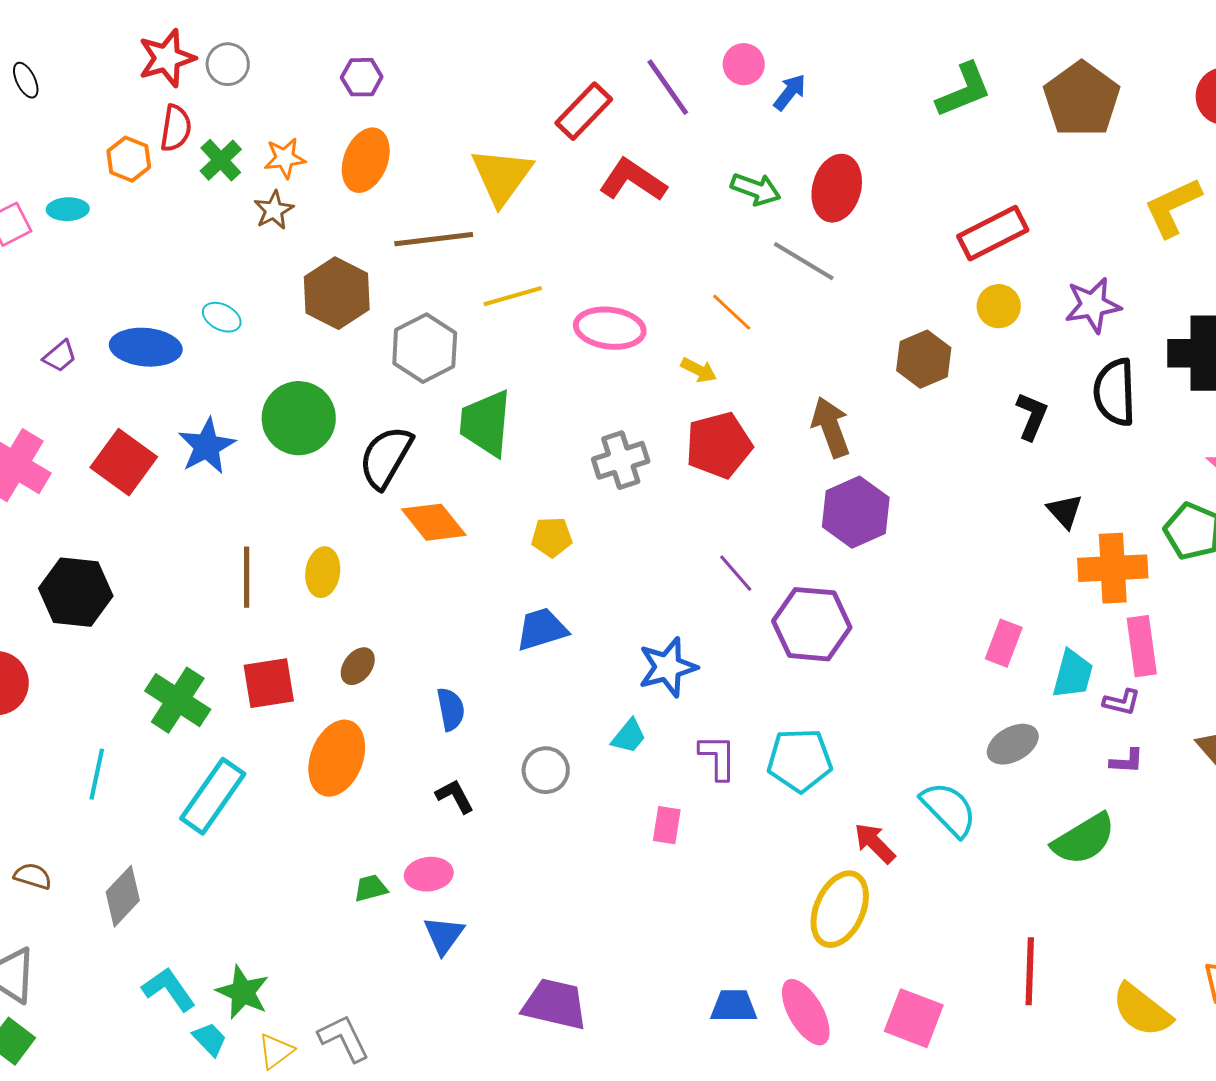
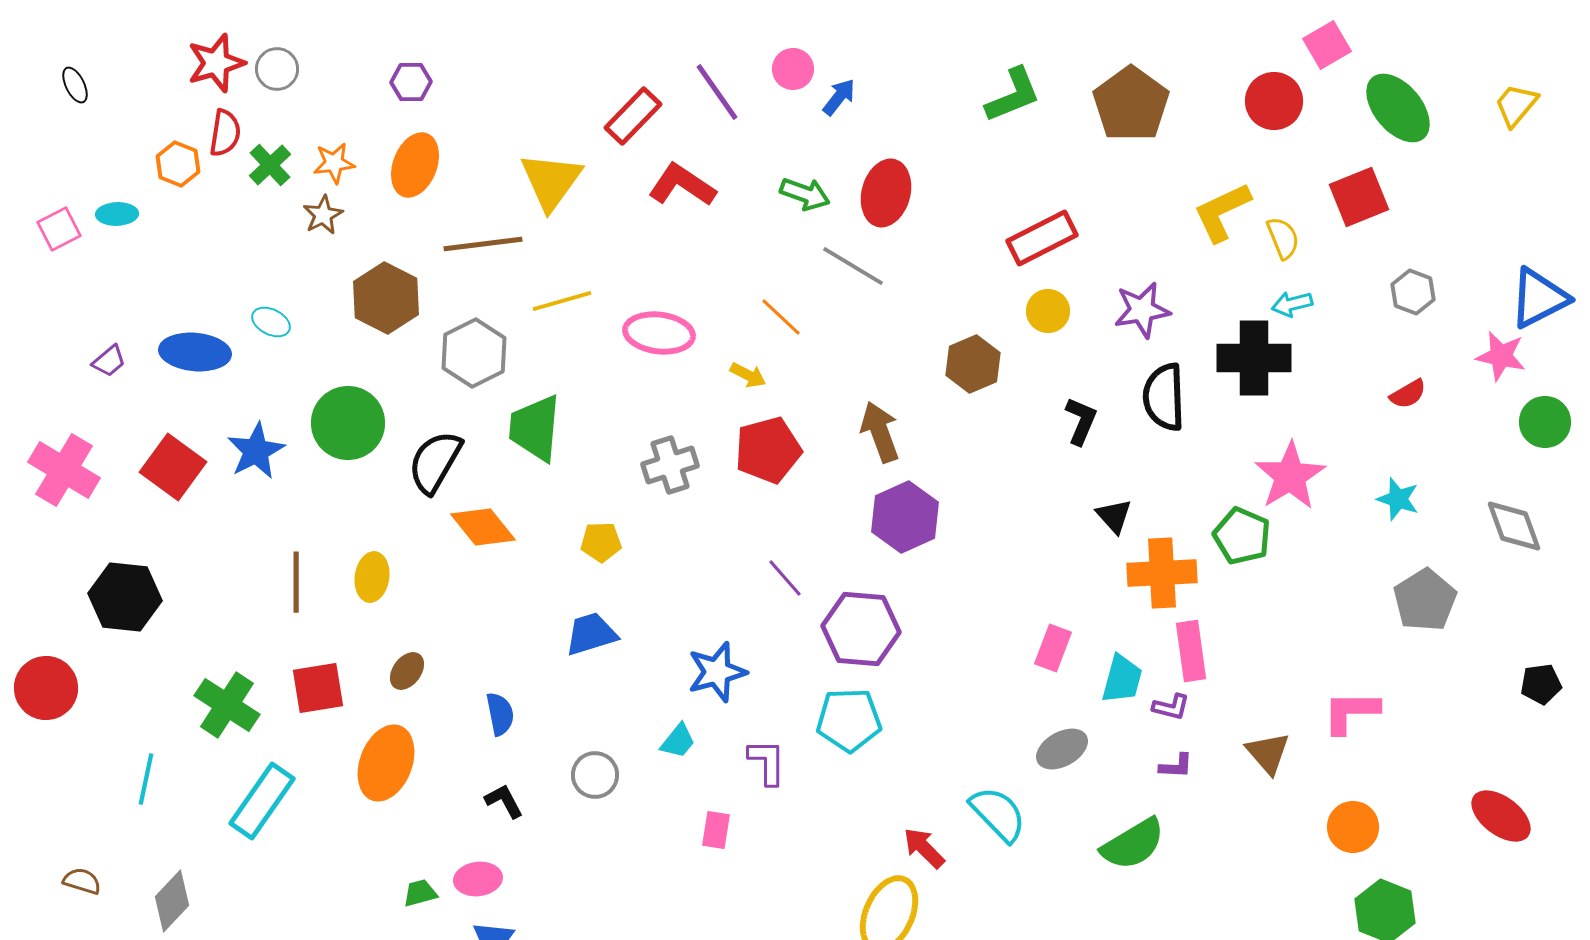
cyan pentagon: (800, 760) -> (849, 720), moved

